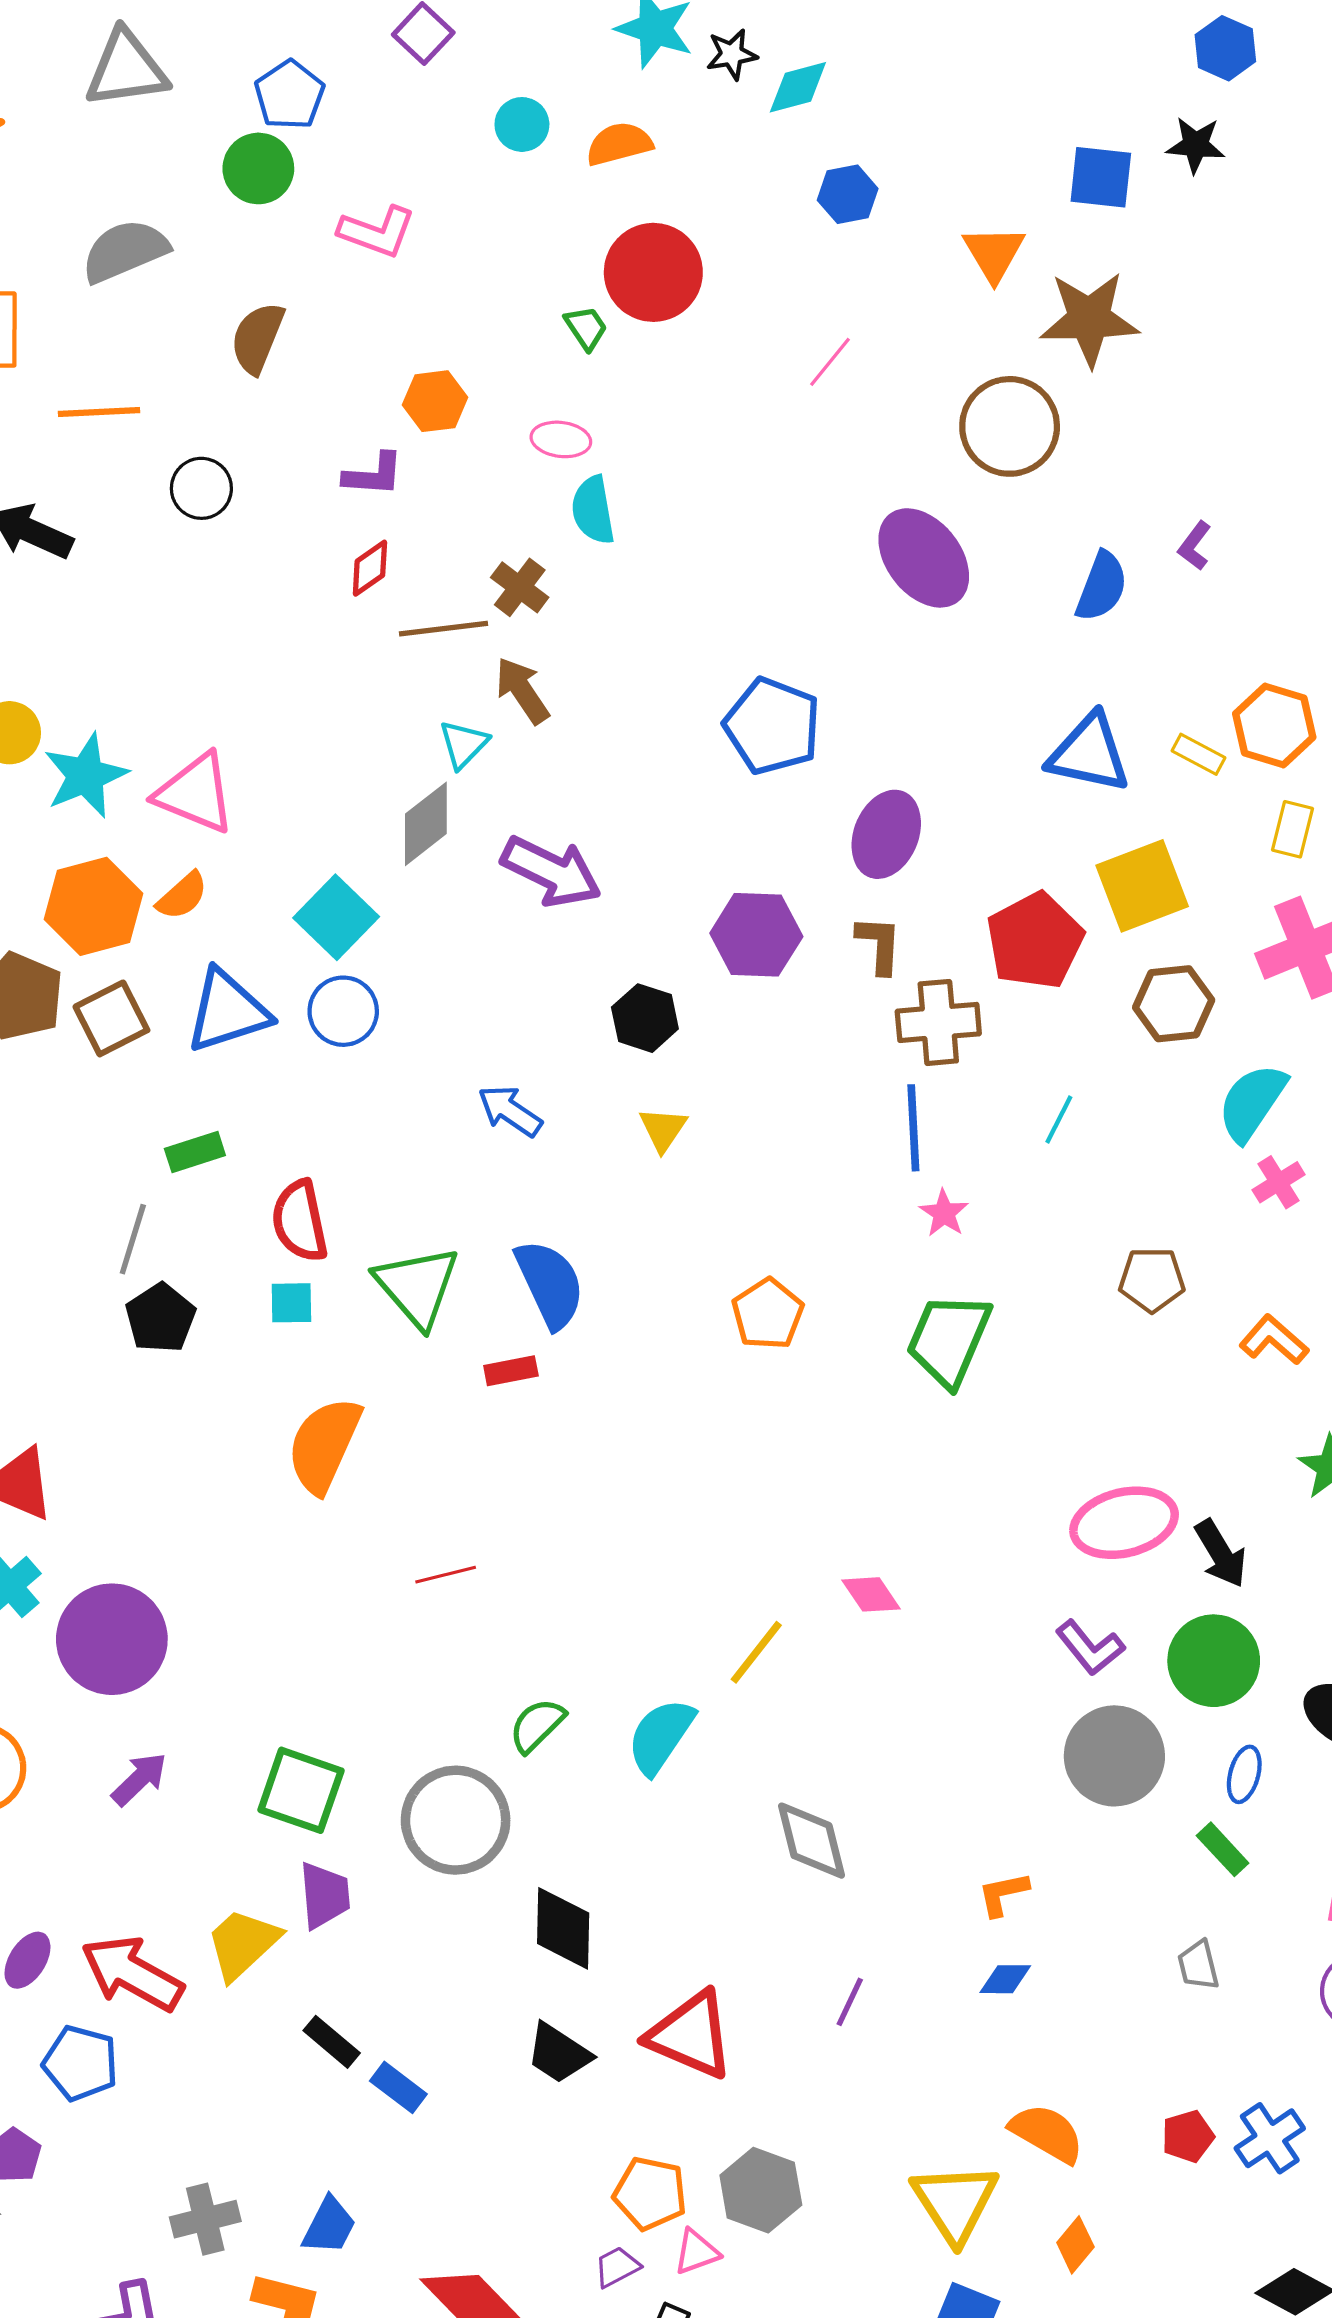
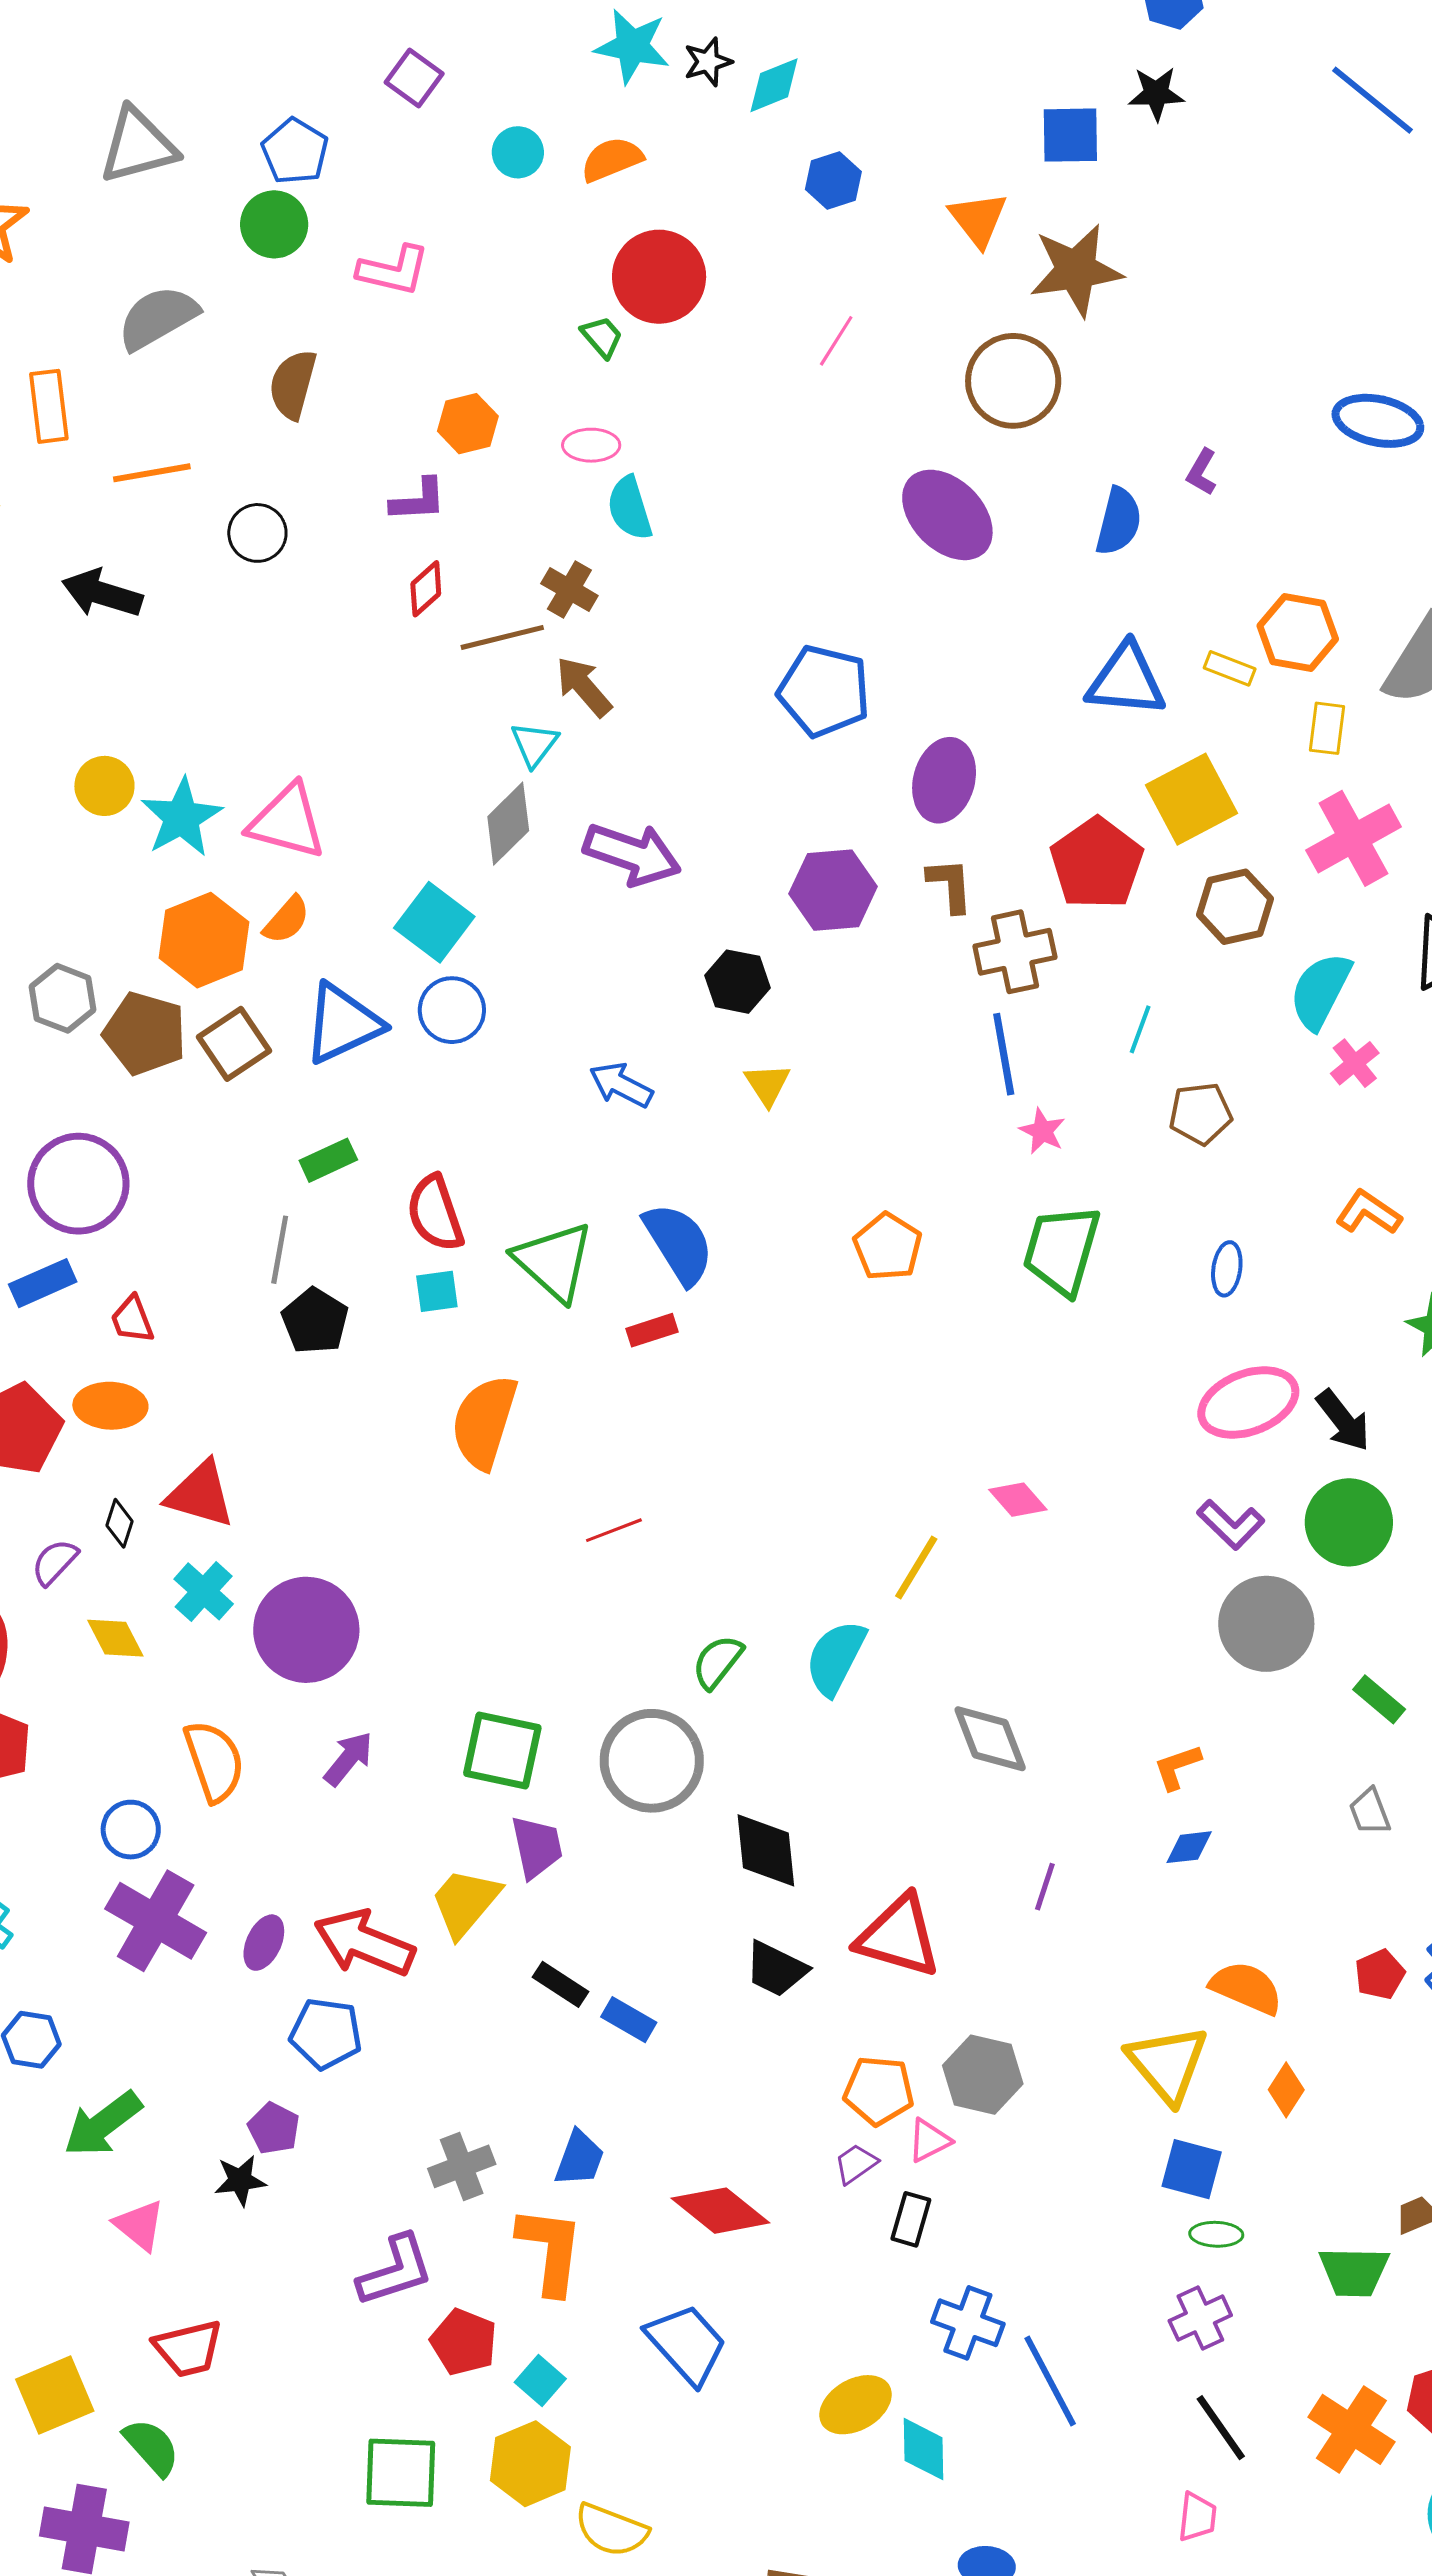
brown pentagon: (1152, 1280) -> (1200, 1114), moved
blue ellipse: (1244, 1774) -> (1227, 1269), moved

